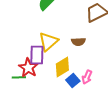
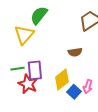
yellow triangle: (48, 41) -> (24, 35), moved
green line: (19, 77) -> (18, 69), moved

